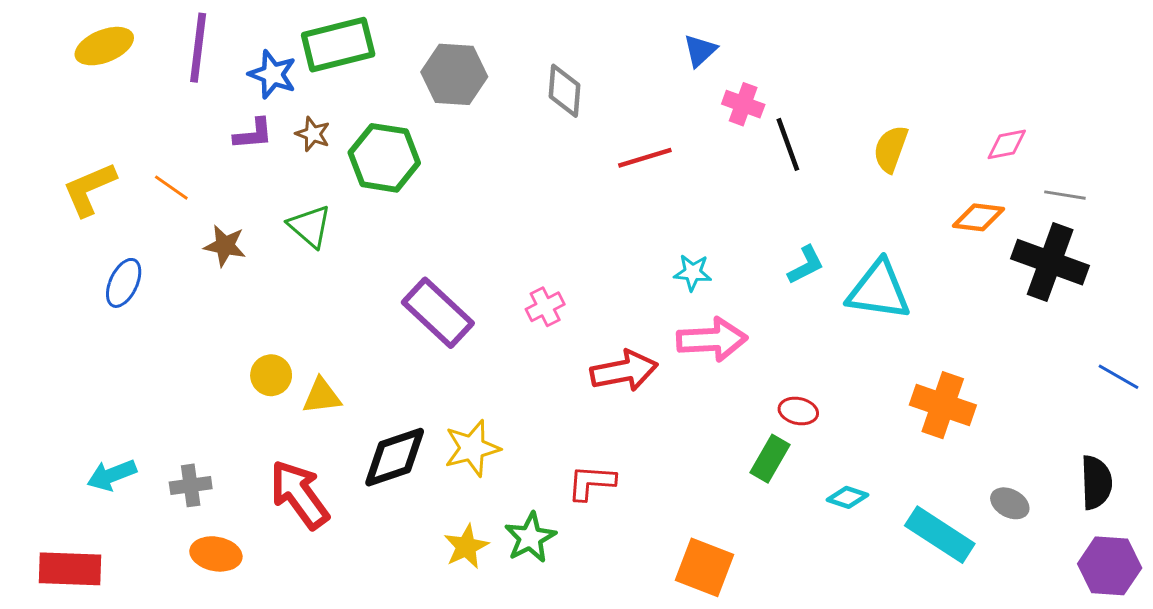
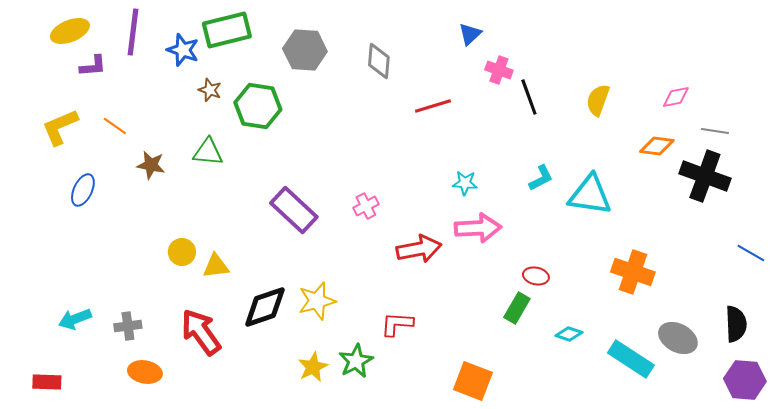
purple L-shape: (253, 134) -> (93, 66), moved
green triangle: (310, 226) -> (208, 152), turned -36
gray ellipse: (1010, 503) -> (678, 338), size x1.5
red rectangle: (70, 569) -> (47, 382), size x0.7

